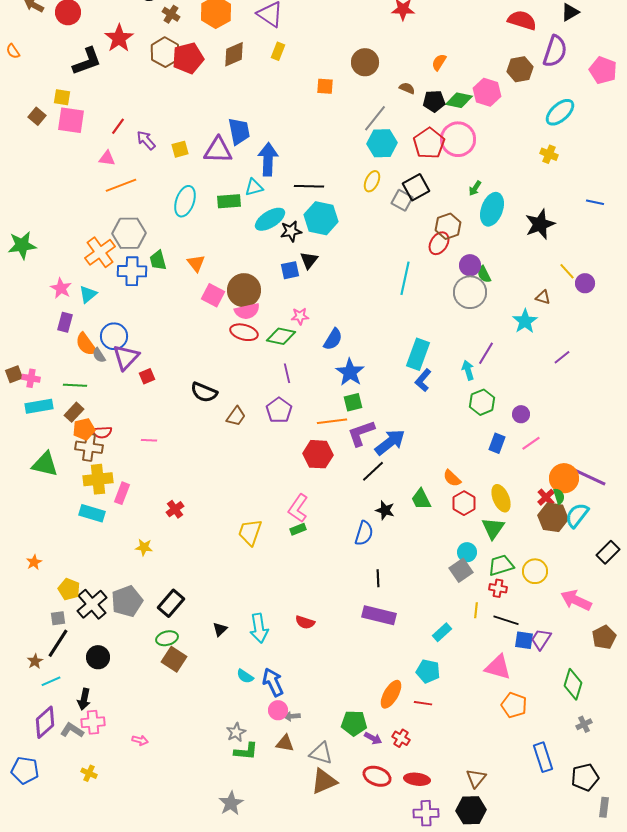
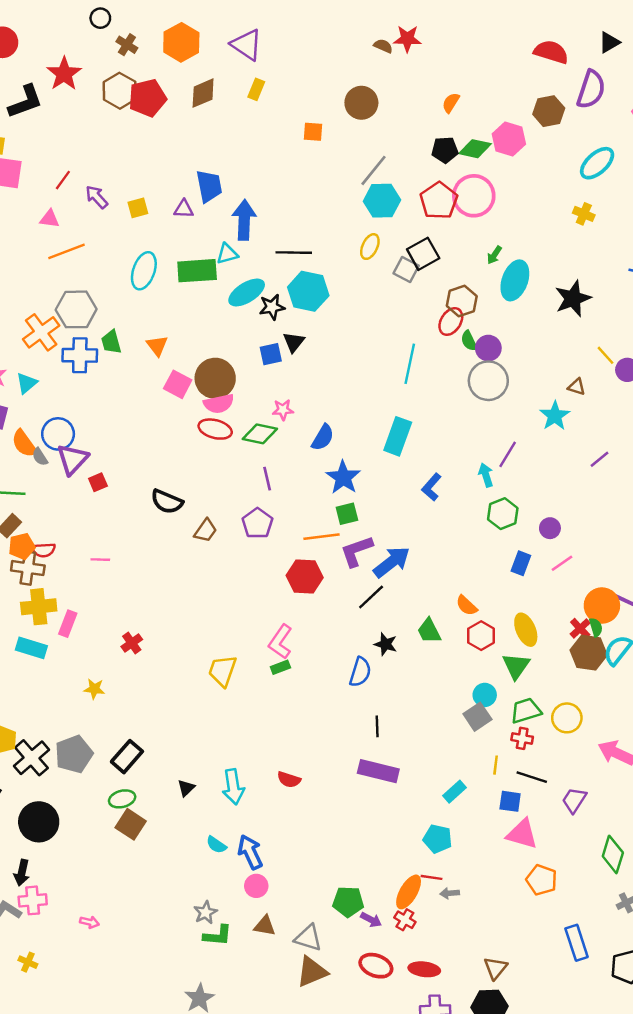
brown semicircle: (407, 88) -> (383, 46), moved
purple triangle: (218, 150) -> (184, 209), size x0.6
green rectangle: (229, 201) -> (197, 271), size x1.4
green semicircle: (484, 274) -> (469, 341), moved
cyan rectangle: (418, 354) -> (398, 436), moved
blue square: (524, 640) -> (510, 801), moved
black circle: (98, 657) -> (39, 822), size x1.4
orange ellipse: (391, 694) -> (409, 892), moved
gray arrow: (292, 716) -> (450, 893), moved

